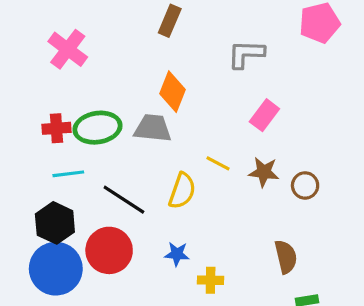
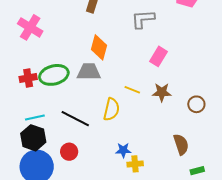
cyan line: (68, 174) -> (35, 117), moved
brown circle: (305, 185) -> (196, 104), moved
red circle: (109, 250) -> (69, 152), size x0.6
blue star: (177, 254) -> (123, 150), moved

